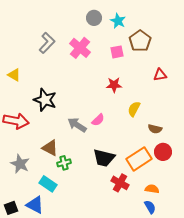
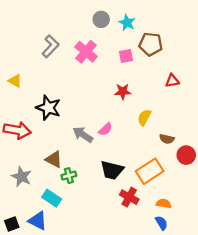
brown pentagon: (140, 41) -> (151, 44), turned -30
red circle: (163, 152) -> (186, 155), moved

